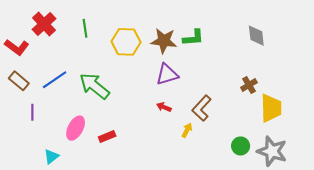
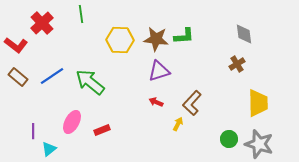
green line: (85, 28) -> (81, 14), moved
brown cross: (249, 85) -> (237, 64), moved
purple line: (32, 112) -> (33, 131), moved

